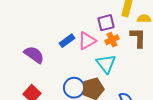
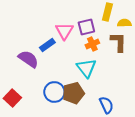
pink triangle: (87, 41) -> (64, 31), moved, turned -30
purple semicircle: (34, 55) -> (28, 59), moved

